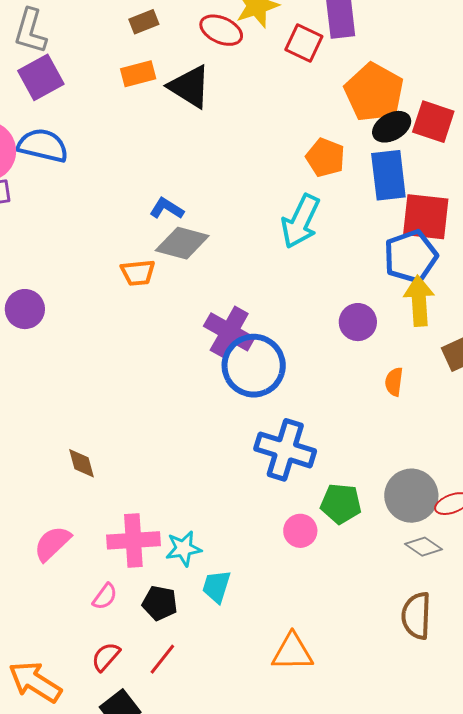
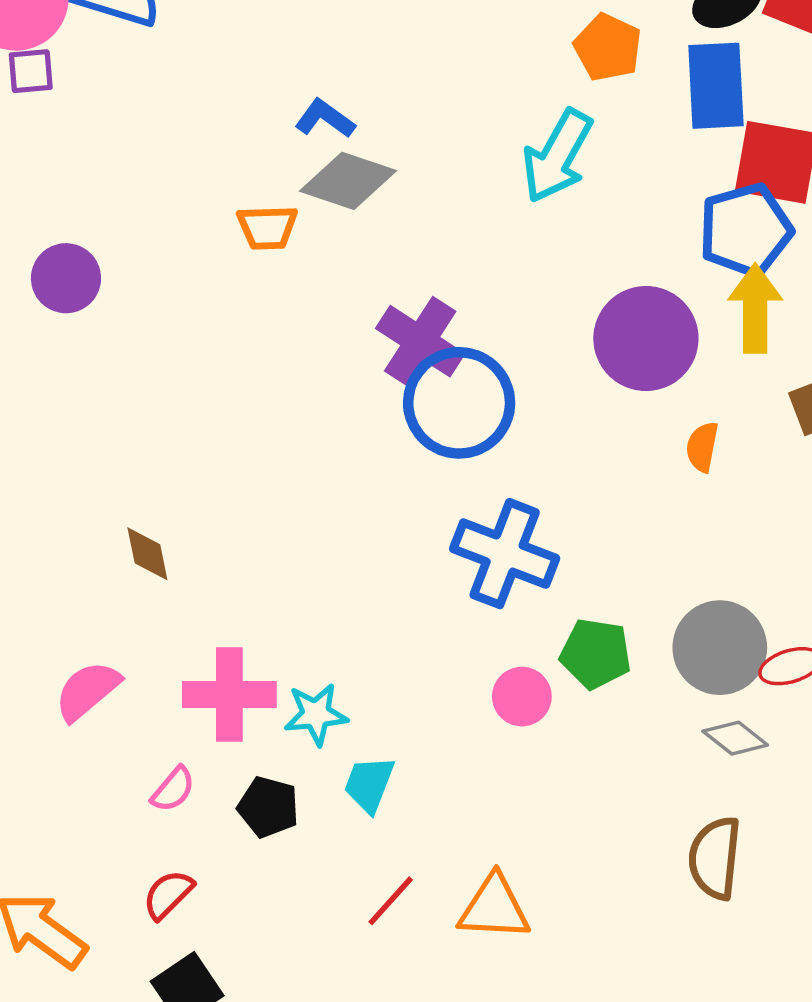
purple circle: (358, 322) -> (646, 339), size x1.6
red line: (162, 659) -> (391, 901), moved

